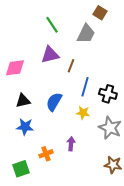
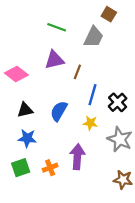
green line: (52, 25) -> (57, 27), turned -36
pink diamond: (15, 68) -> (16, 74), turned 45
black cross: (108, 94) -> (118, 102), turned 30
purple arrow: (71, 144) -> (77, 157), size x1.6
green square: (21, 169) -> (21, 168), moved

